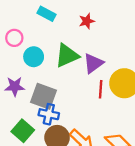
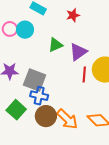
green triangle: (67, 56) -> (56, 45), size x0.7
cyan circle: (34, 57) -> (25, 30), moved

